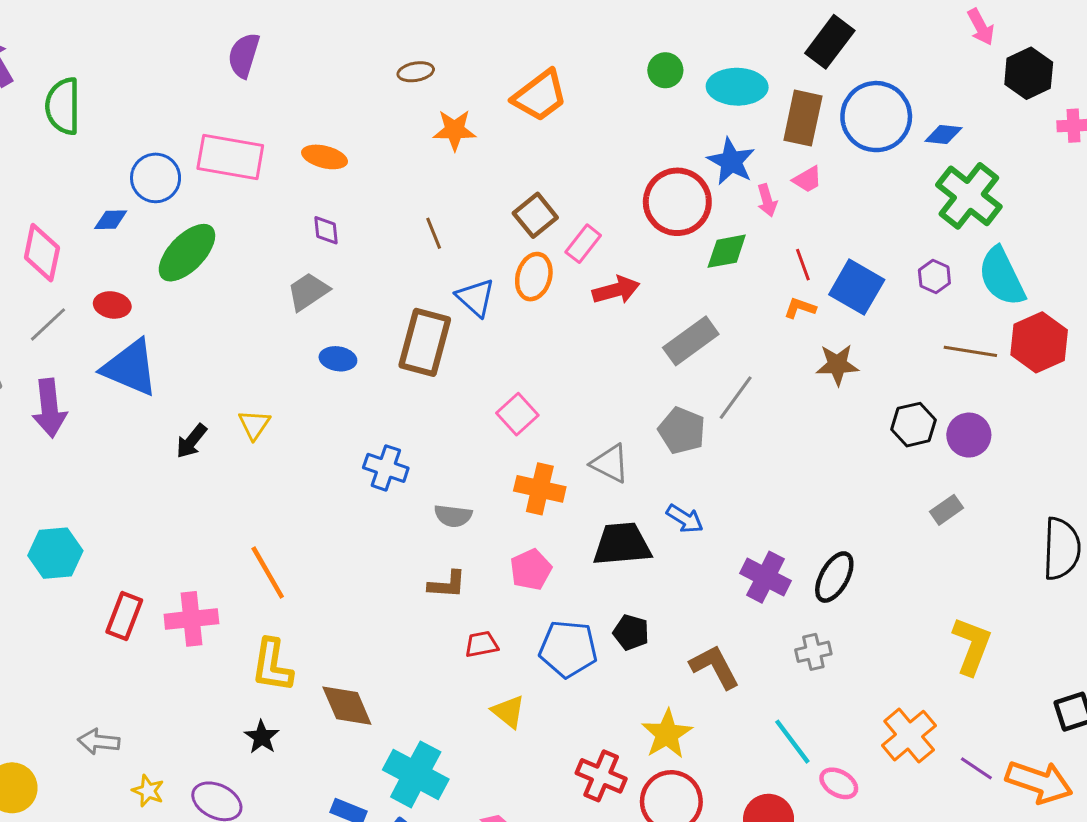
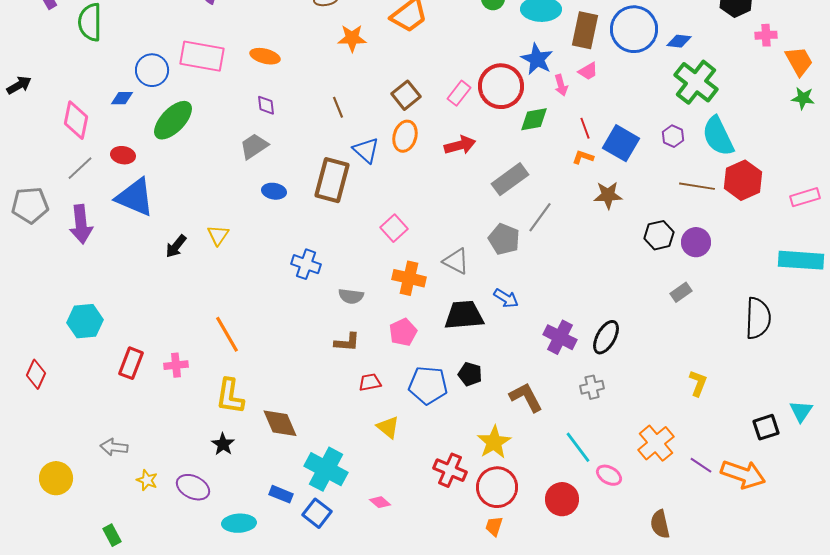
pink rectangle: (583, 244) -> (459, 93), moved
pink cross: (191, 619) -> (176, 365), size x0.7
yellow L-shape: (972, 646) -> (698, 383), size x0.7

